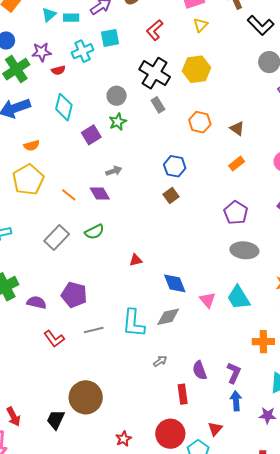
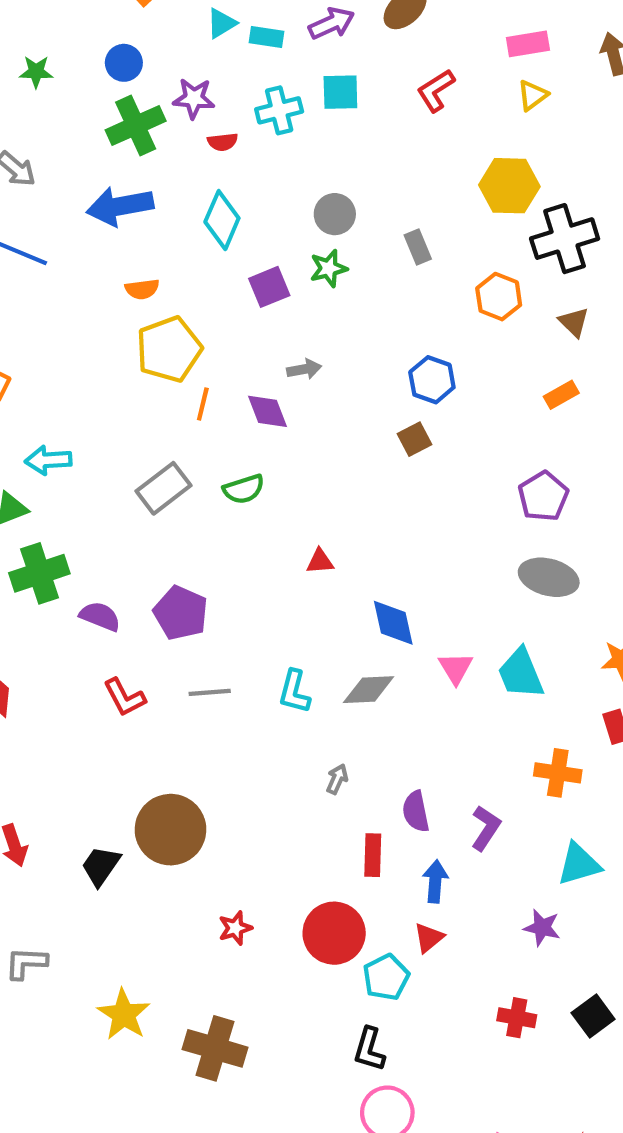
black cross: (155, 73) -> (565, 239), moved, turned 32
yellow pentagon: (28, 180) -> (169, 349), moved
orange line: (69, 195) -> (203, 404), turned 56
cyan L-shape: (133, 323) -> (294, 692), size x0.7
gray arrow: (160, 361) -> (337, 779), turned -40
blue arrow: (236, 401) -> (435, 881), moved

